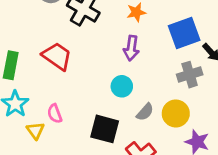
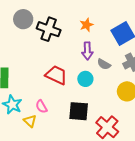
red trapezoid: (57, 56) -> (56, 75), moved
gray semicircle: (145, 112) -> (104, 64), moved, turned 88

